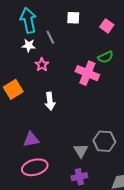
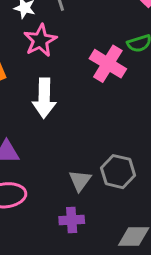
pink star: (42, 65) -> (40, 40), size x1.5
white arrow: (50, 101) -> (44, 98), size x1.4

